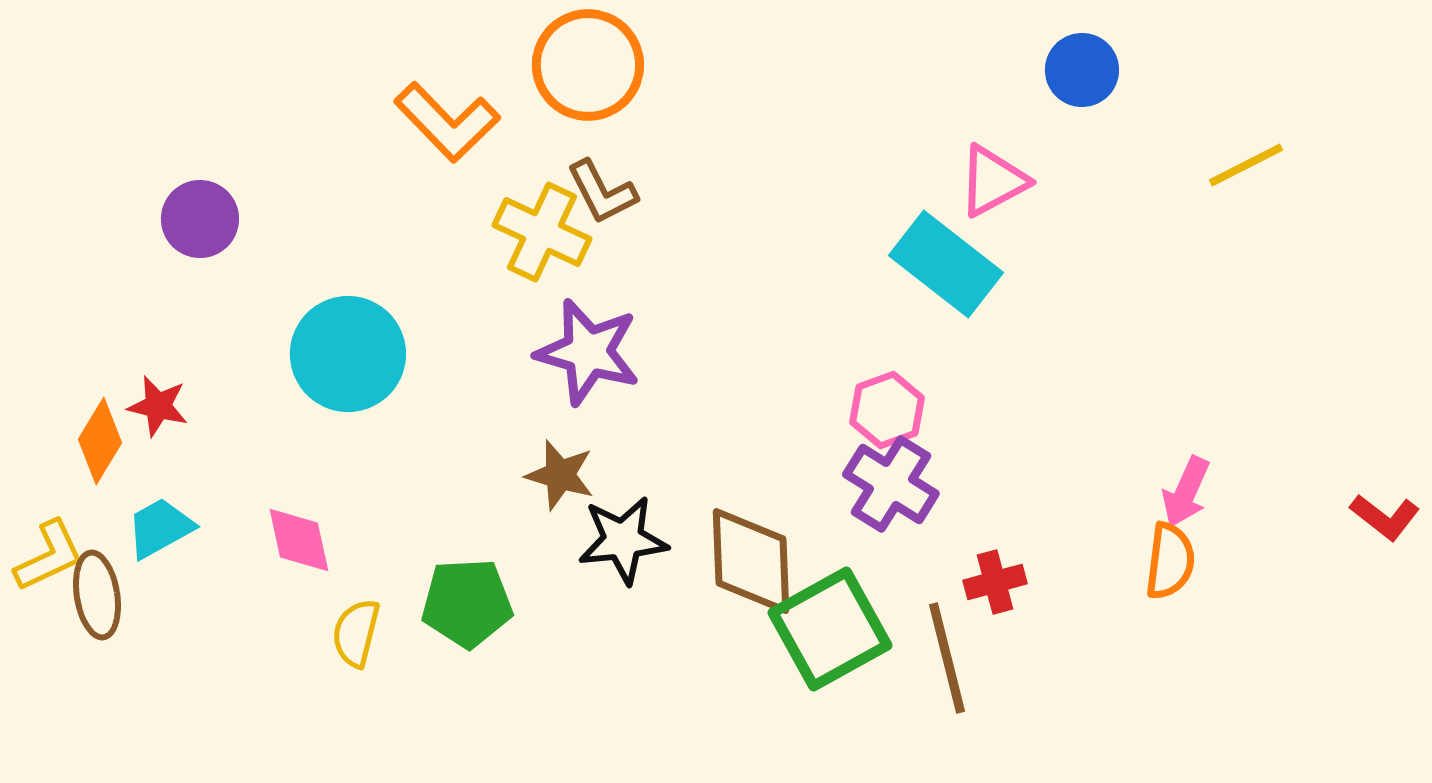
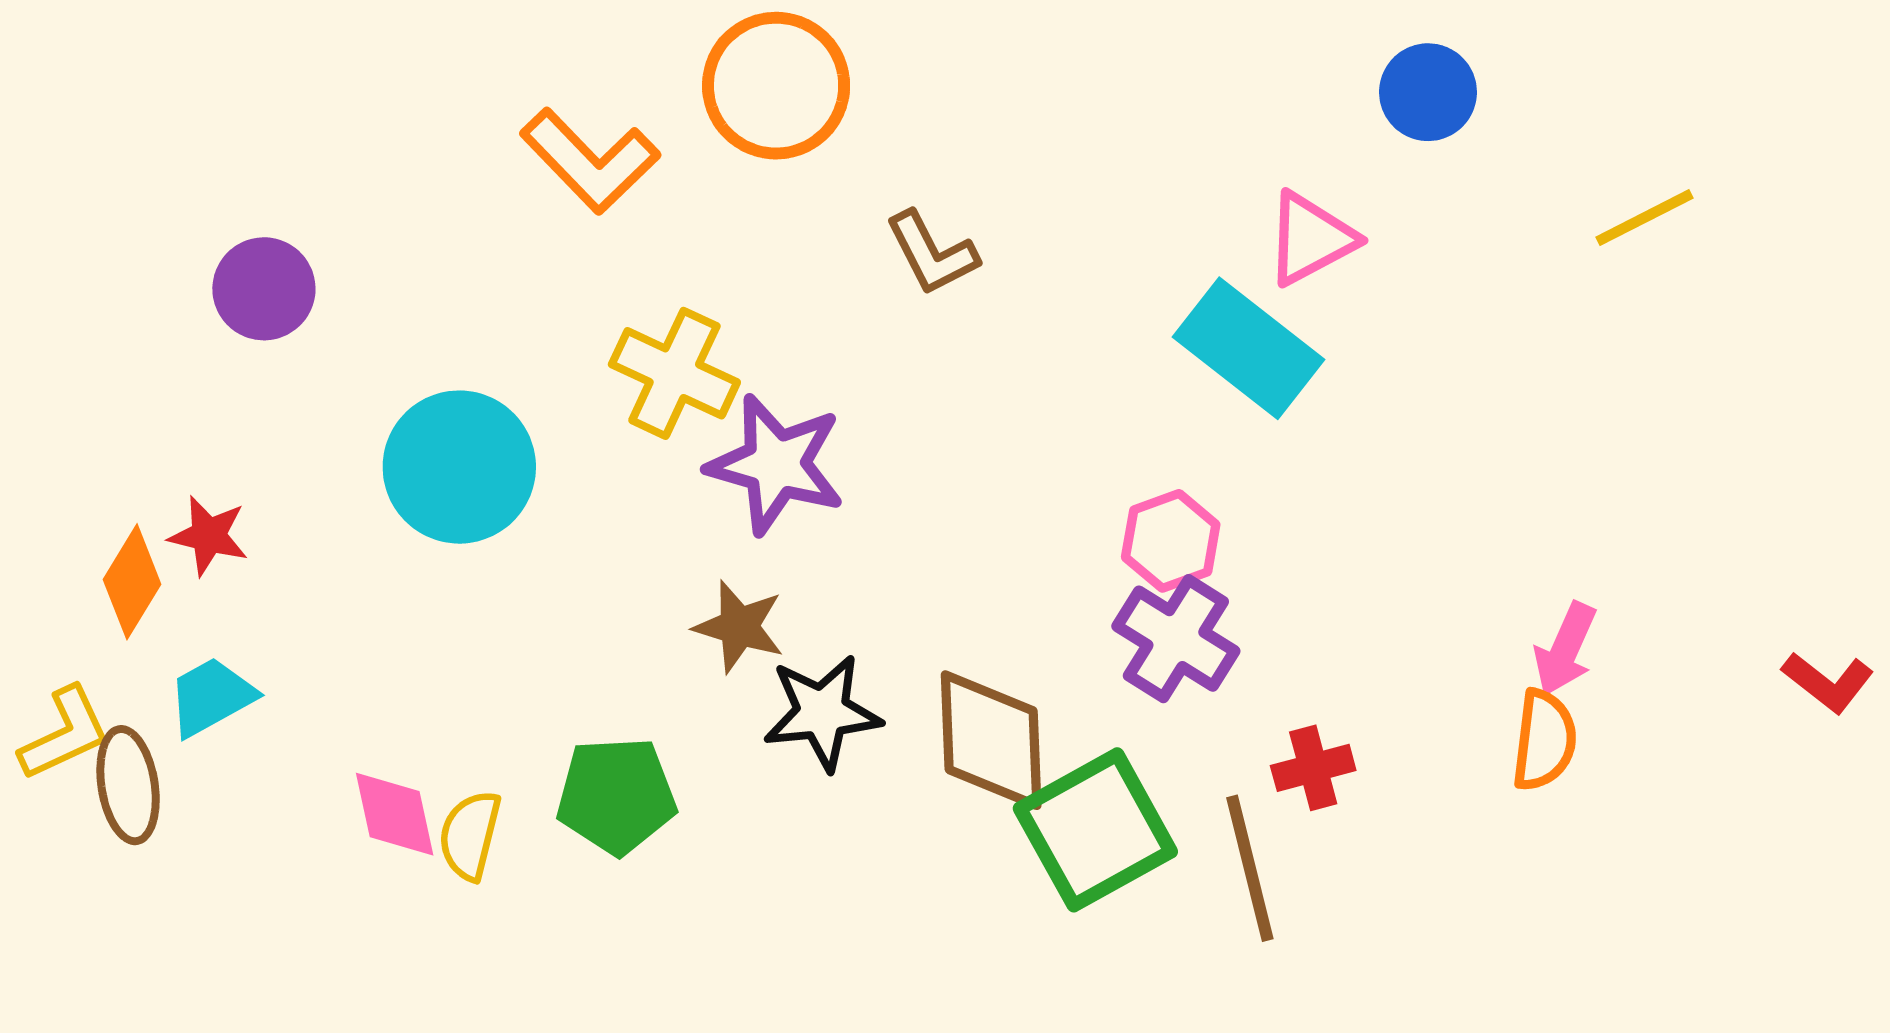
brown L-shape: (602, 192) -> (932, 253), moved
yellow cross: (542, 232) -> (674, 373), moved
pink diamond: (299, 540) -> (395, 814), moved

